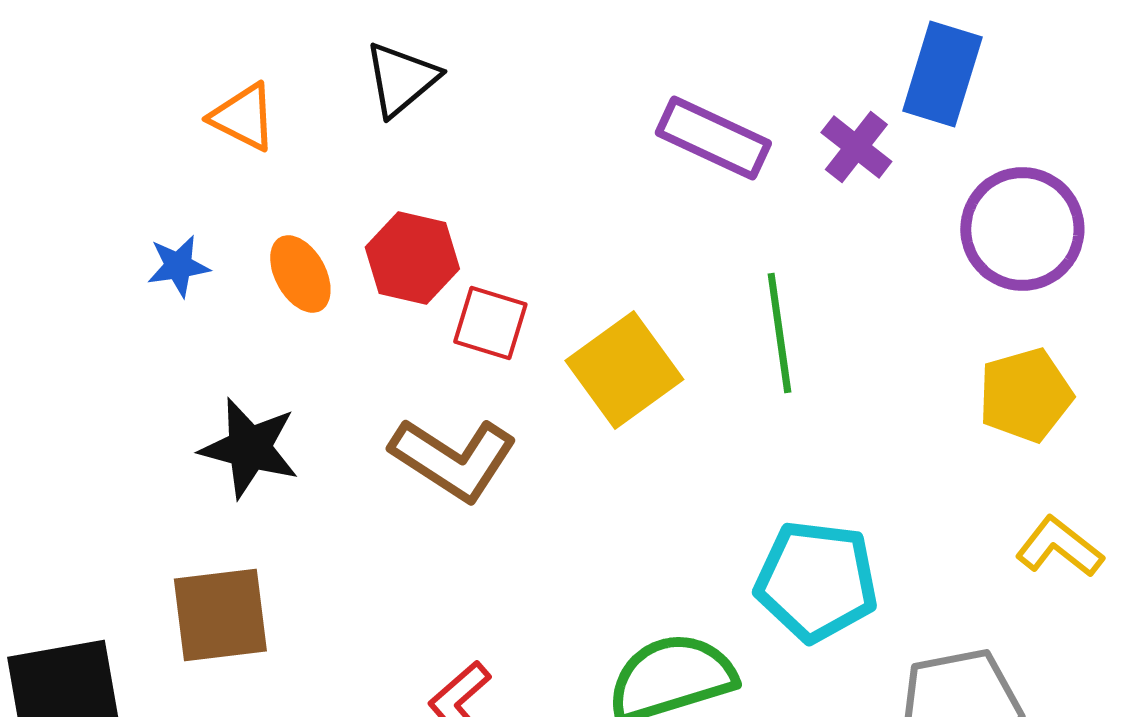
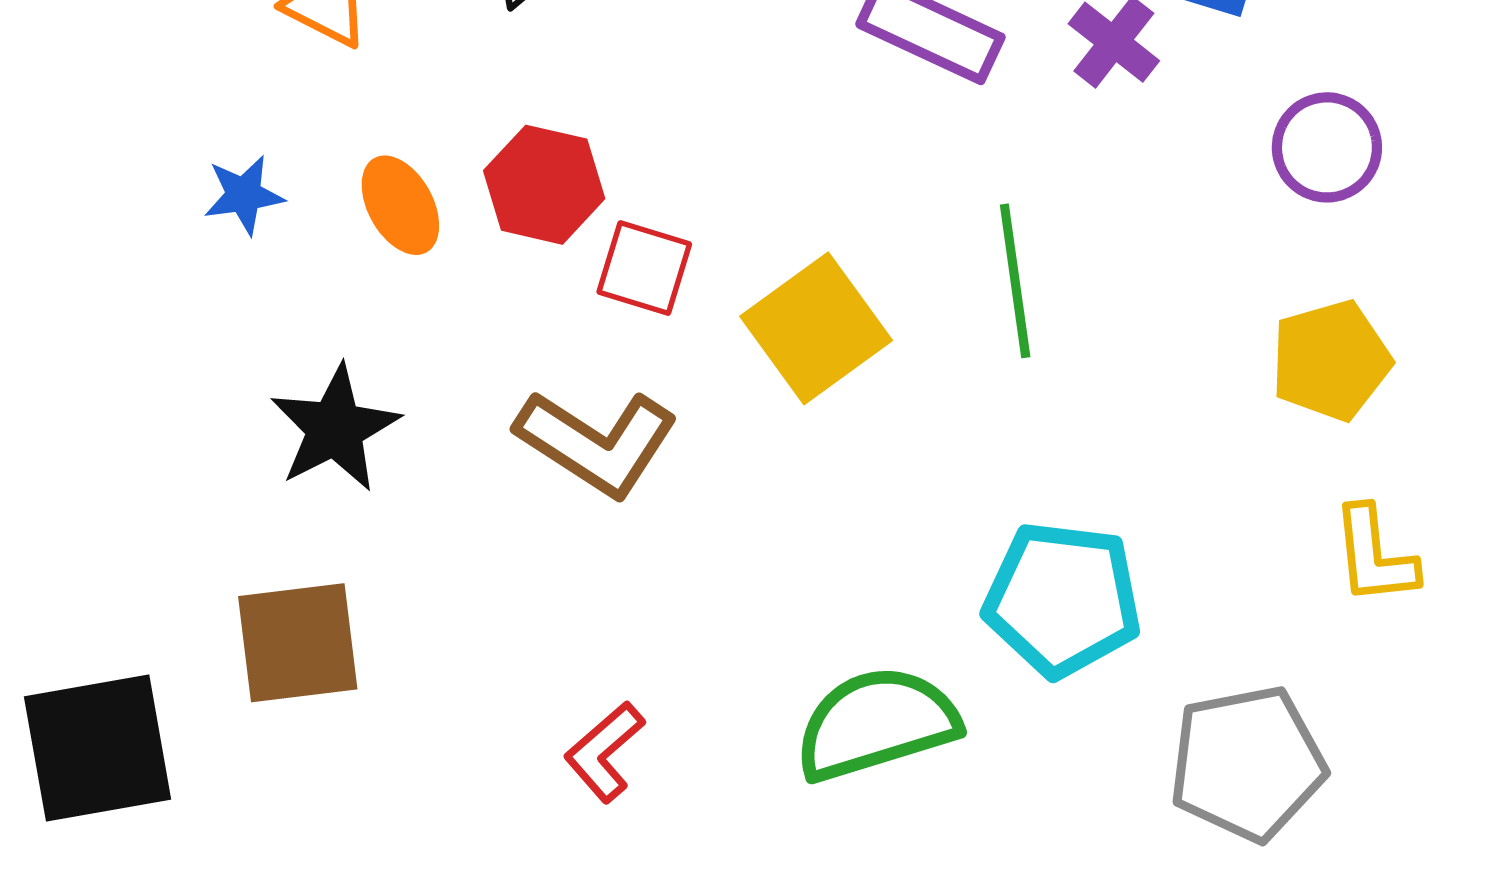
purple circle: (1022, 229) -> (1327, 147), size x0.7
black star: (249, 448) -> (335, 428), turned 30
yellow L-shape: (1059, 547) -> (1374, 556), turned -134

